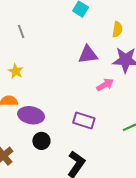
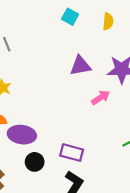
yellow semicircle: (117, 29) -> (108, 21), moved
purple rectangle: (84, 120) -> (72, 153), moved

